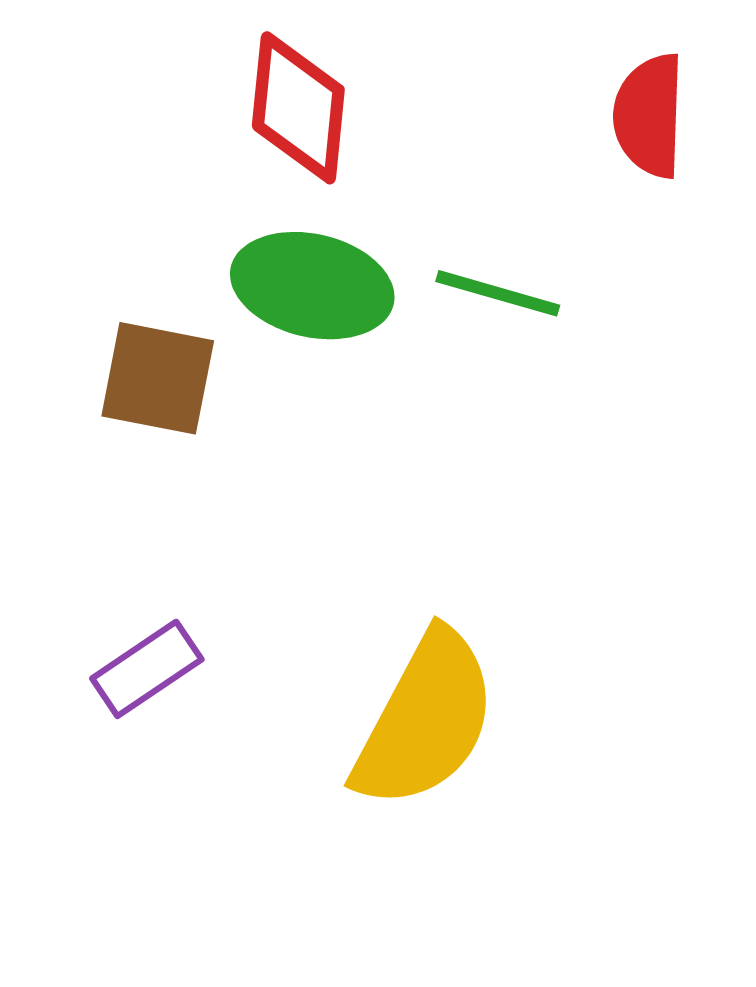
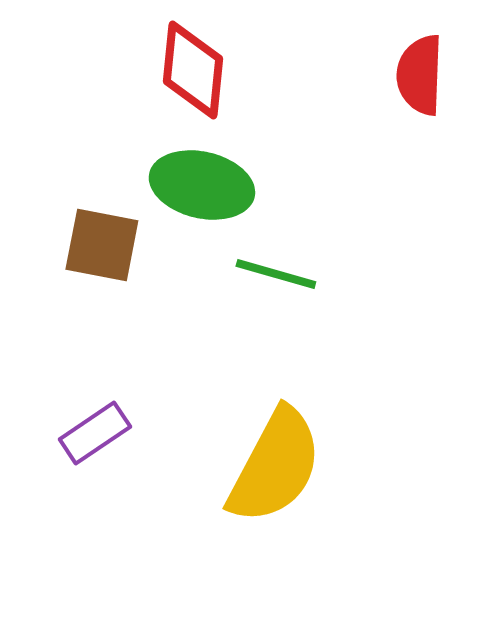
green line: (498, 293) -> (276, 274), moved

